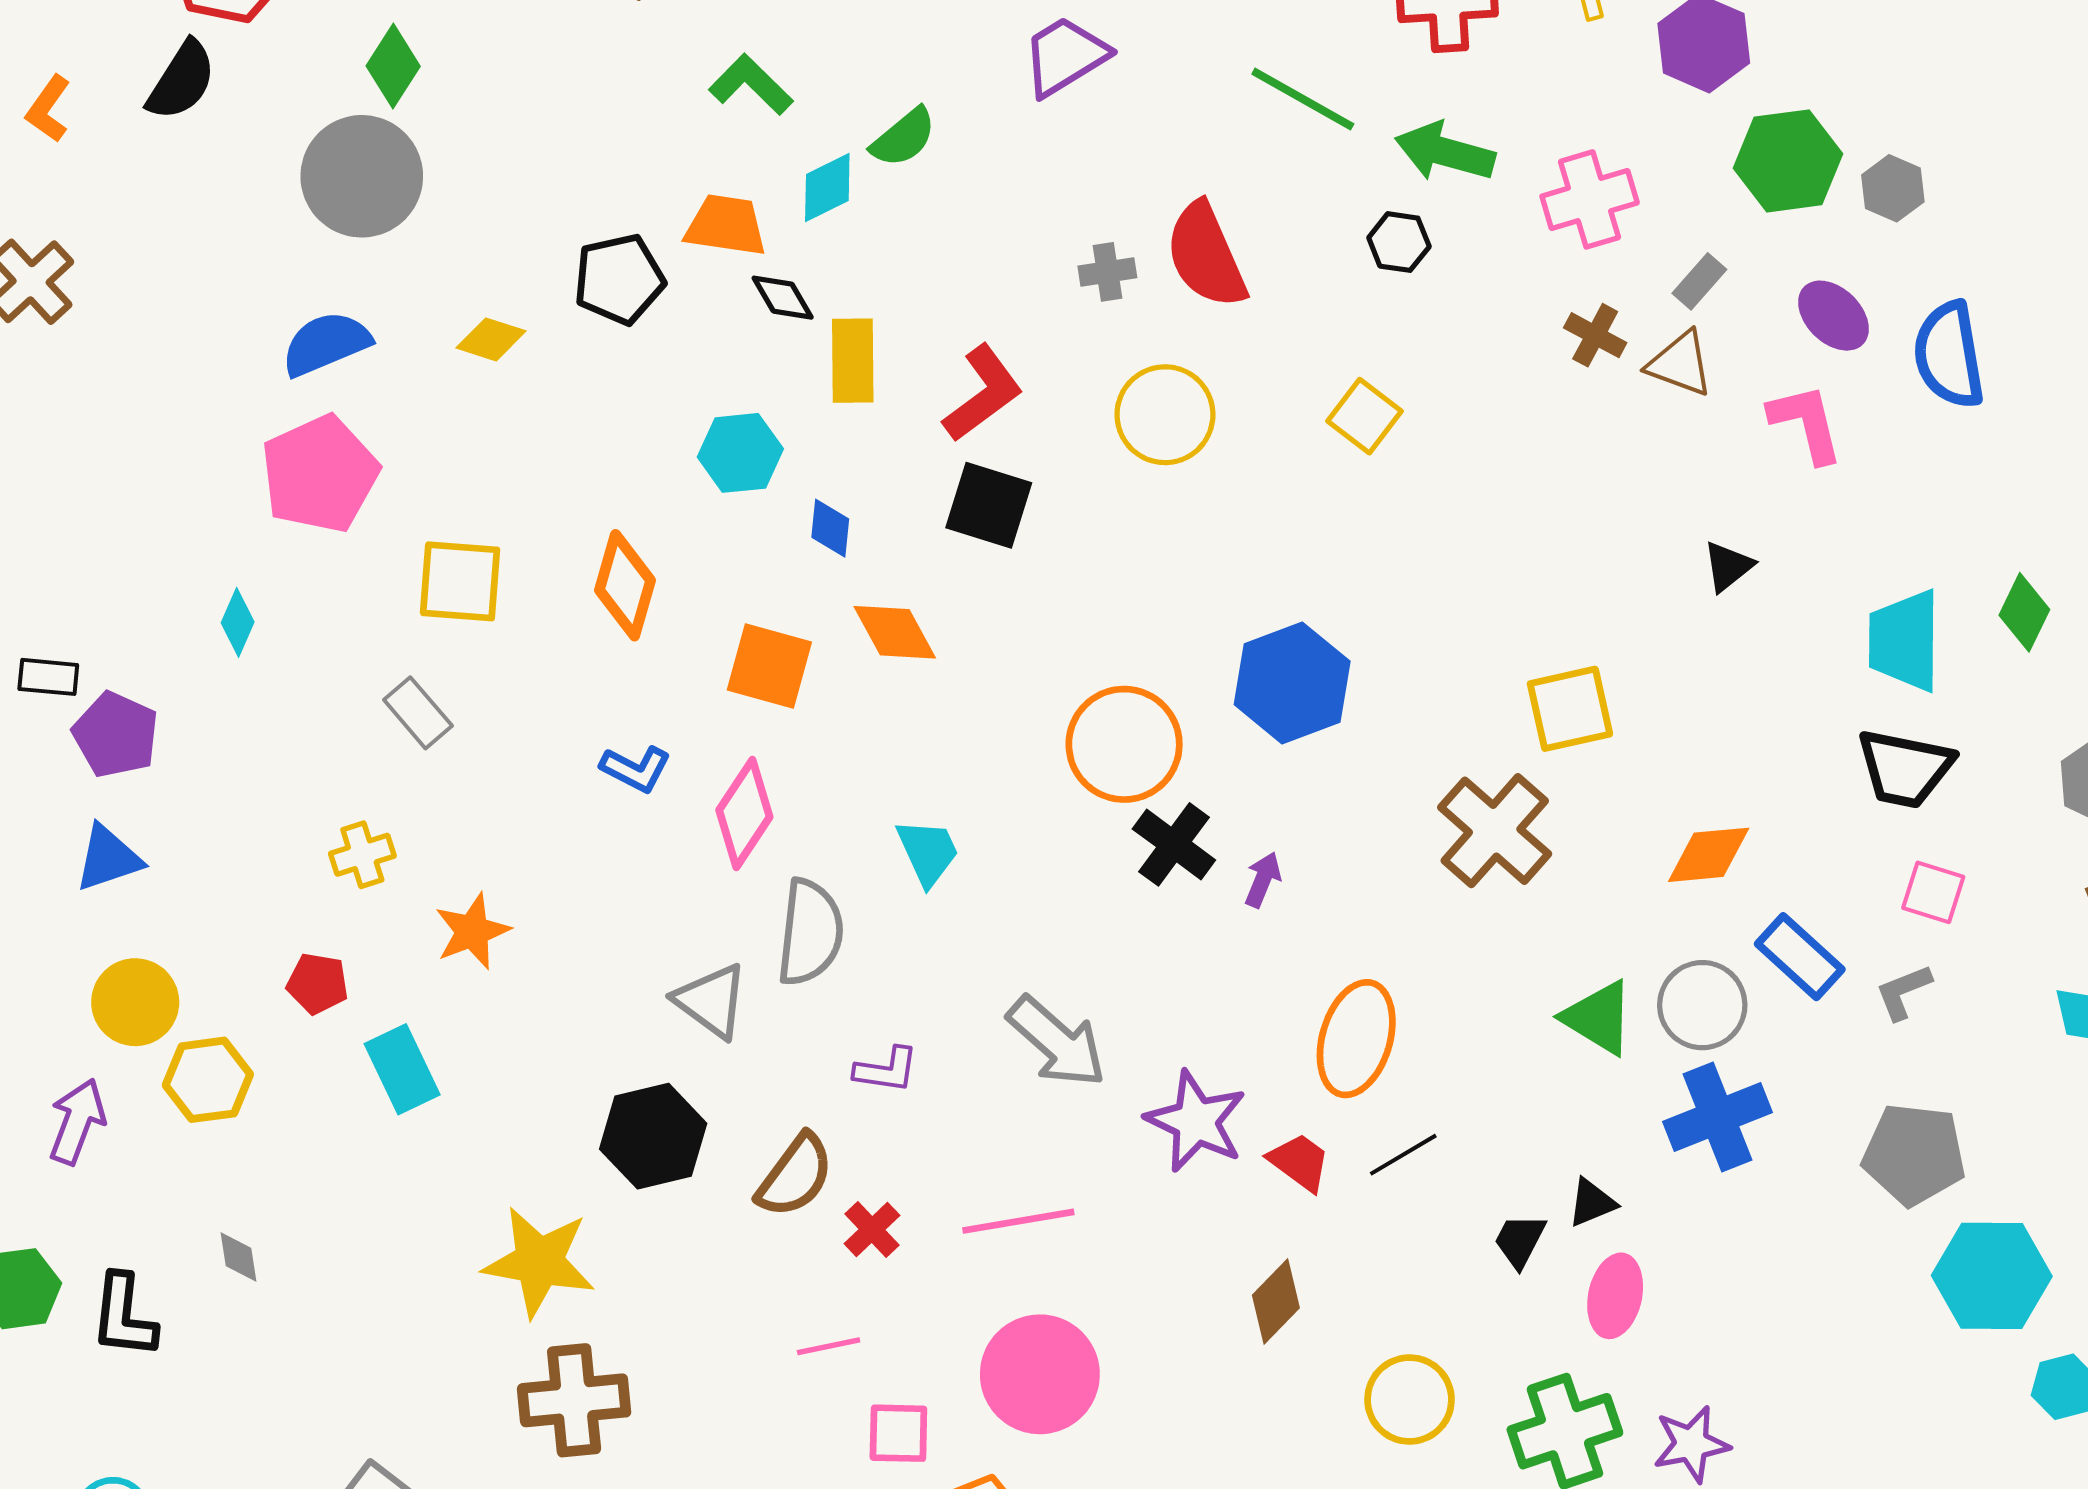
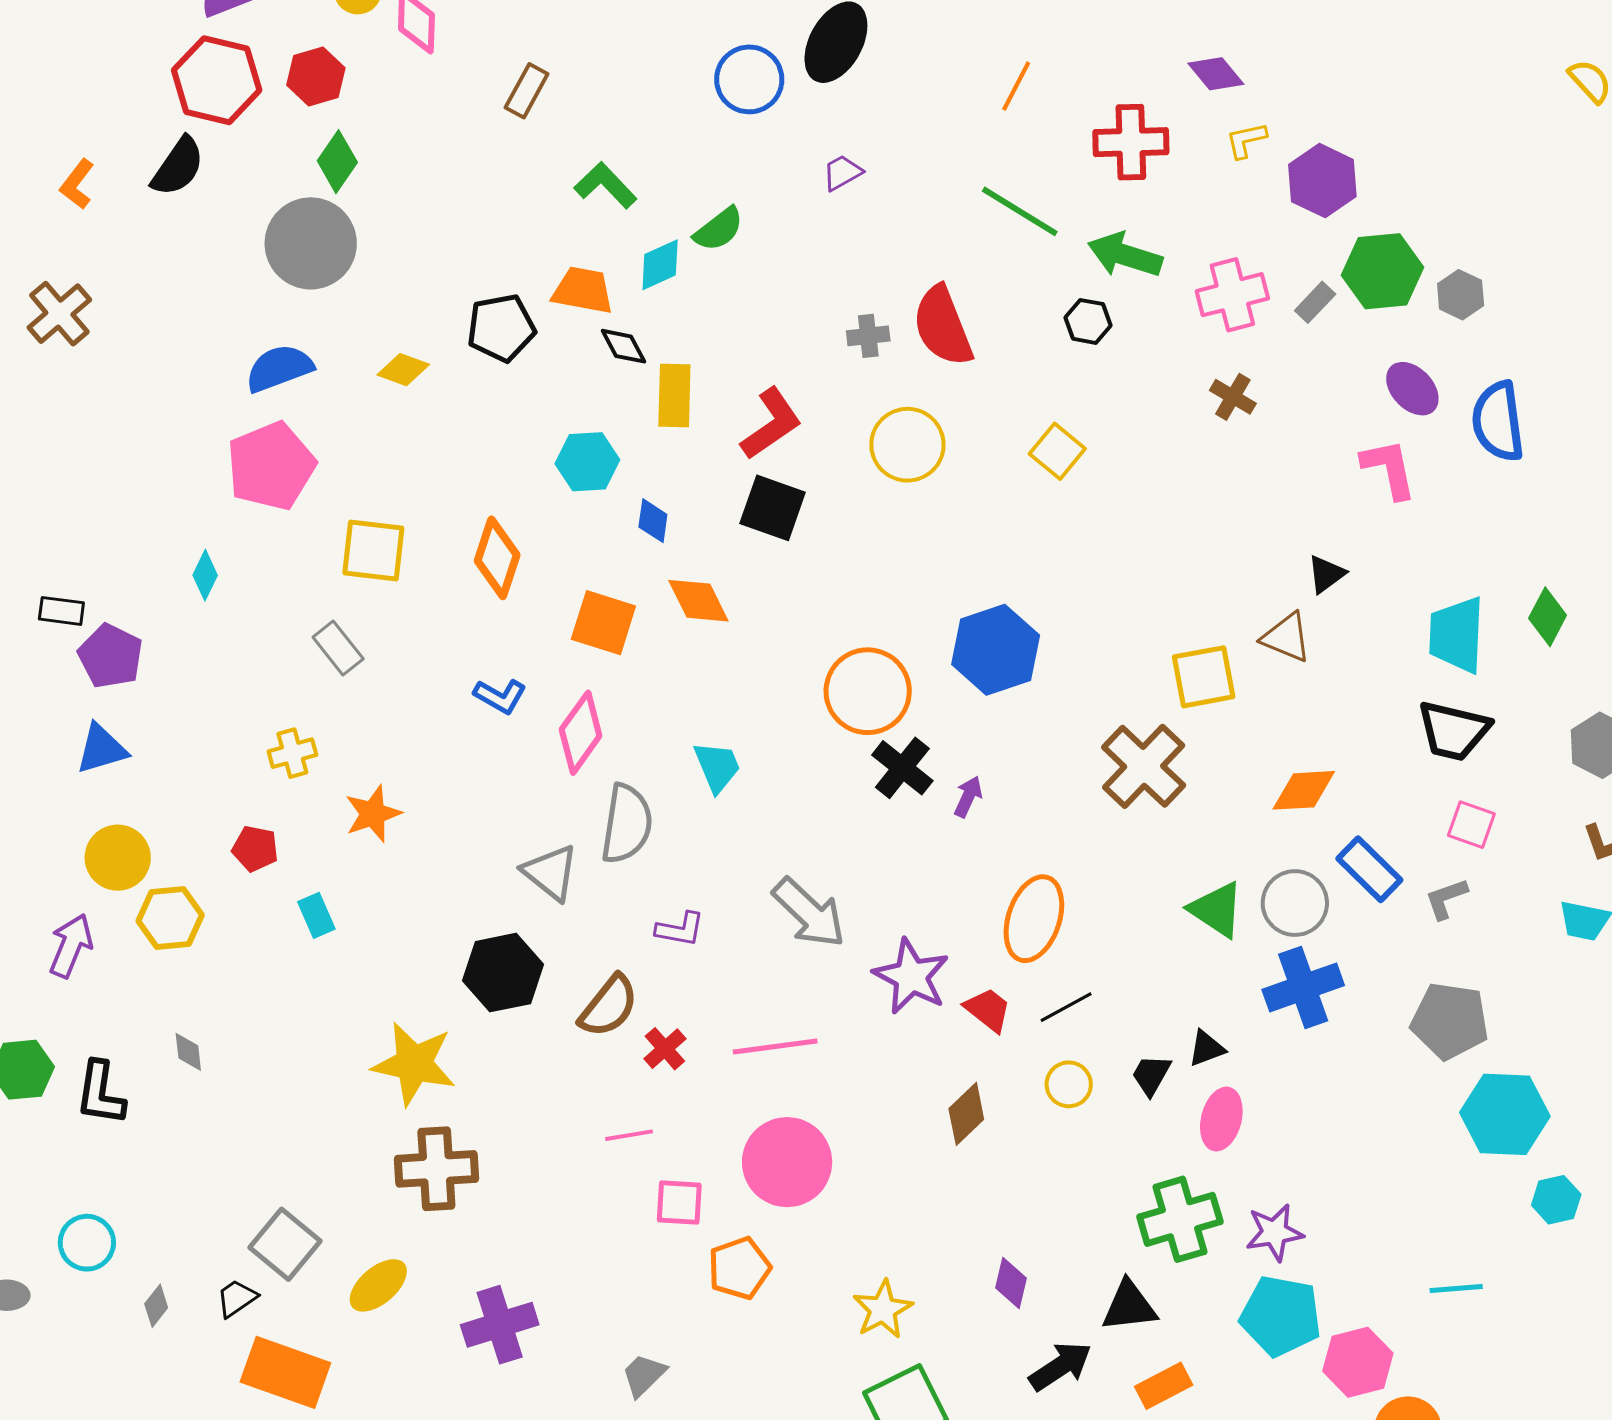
purple trapezoid: (1065, 56) -> (842, 173), size x0.6
gray rectangle: (1699, 281) -> (1315, 302), moved
brown triangle: (1680, 364) -> (1286, 637), moved
cyan rectangle: (402, 1069) -> (316, 915), size x0.7
yellow circle: (1410, 1400) -> (1069, 1084), moved, size x0.7

